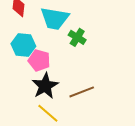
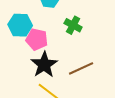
green cross: (77, 37) -> (73, 25), moved

